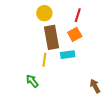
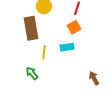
brown rectangle: (51, 37) -> (31, 28), moved

